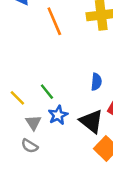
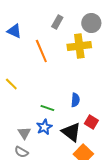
green line: (47, 92) -> (47, 108), moved, turned -32
yellow line: (17, 98) -> (11, 84), moved

